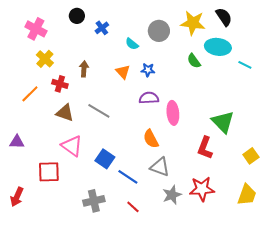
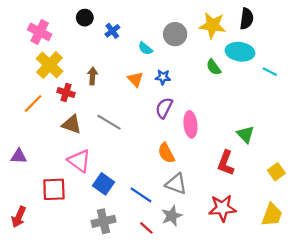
black semicircle: (224, 17) -> (247, 19), turned 42
yellow cross: (45, 59) -> (50, 65), size x1.4
purple semicircle: (149, 98) -> (164, 108), turned -60
green triangle: (223, 122) -> (246, 134), size x0.7
blue square: (105, 159) -> (103, 184), moved
gray star: (172, 195) -> (172, 216), moved

